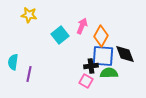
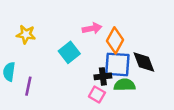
yellow star: (29, 15) -> (26, 34), moved
pink arrow: (82, 26) -> (92, 28), turned 56
cyan square: (60, 35) -> (69, 52), moved

